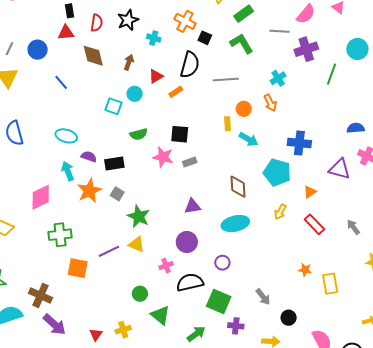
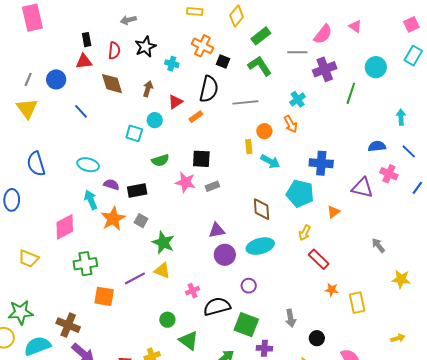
red rectangle: (314, 224) -> (319, 259), moved
purple circle: (187, 242) -> (225, 255), moved
gray arrow: (263, 297) -> (291, 318), turned 30

